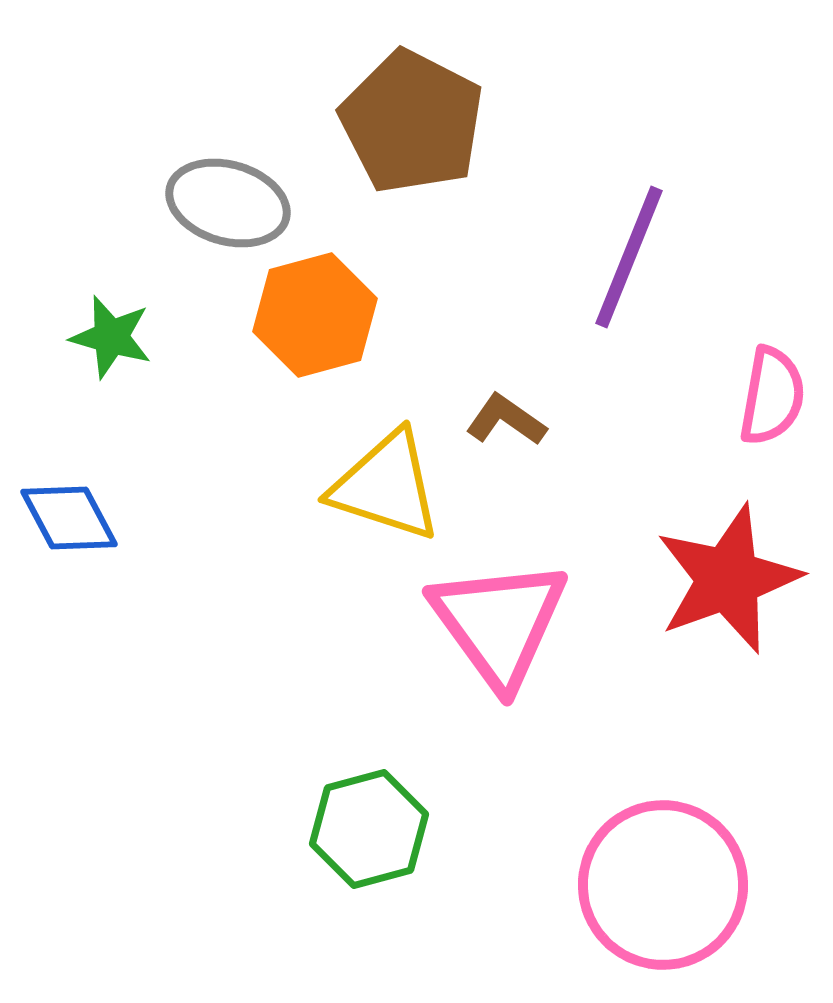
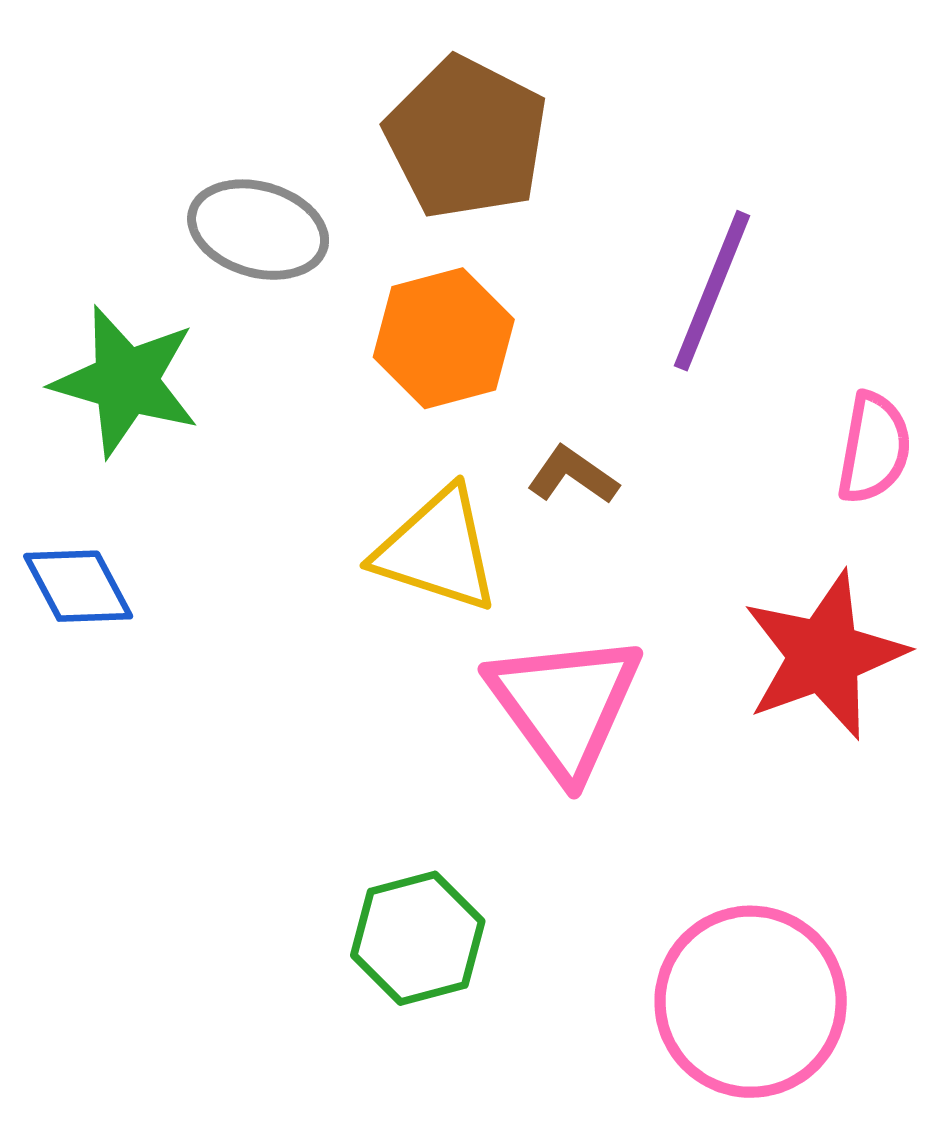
orange hexagon: (315, 315) -> (444, 338), moved
green star: (111, 337) -> (126, 381), size x1.6

